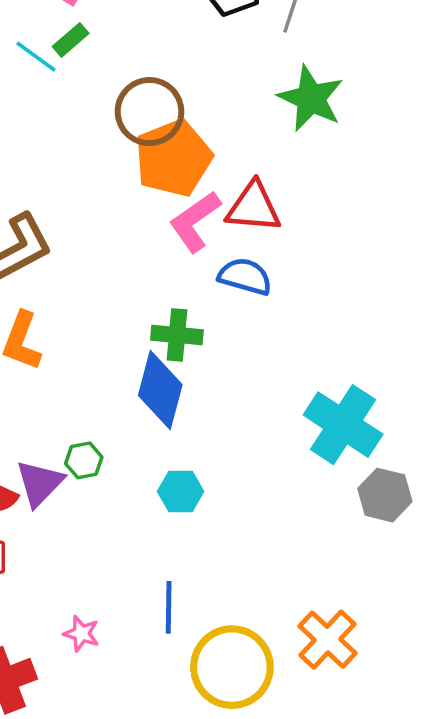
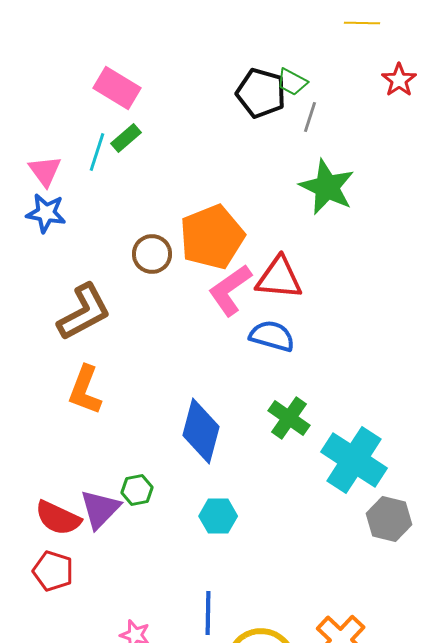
cyan line: (36, 57) -> (97, 152), turned 72
brown circle: (149, 112) -> (152, 254), moved, size x0.7
green cross: (177, 335) -> (289, 418), moved, turned 30

